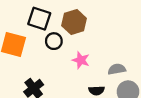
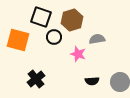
gray semicircle: (117, 69) -> (97, 39), moved

